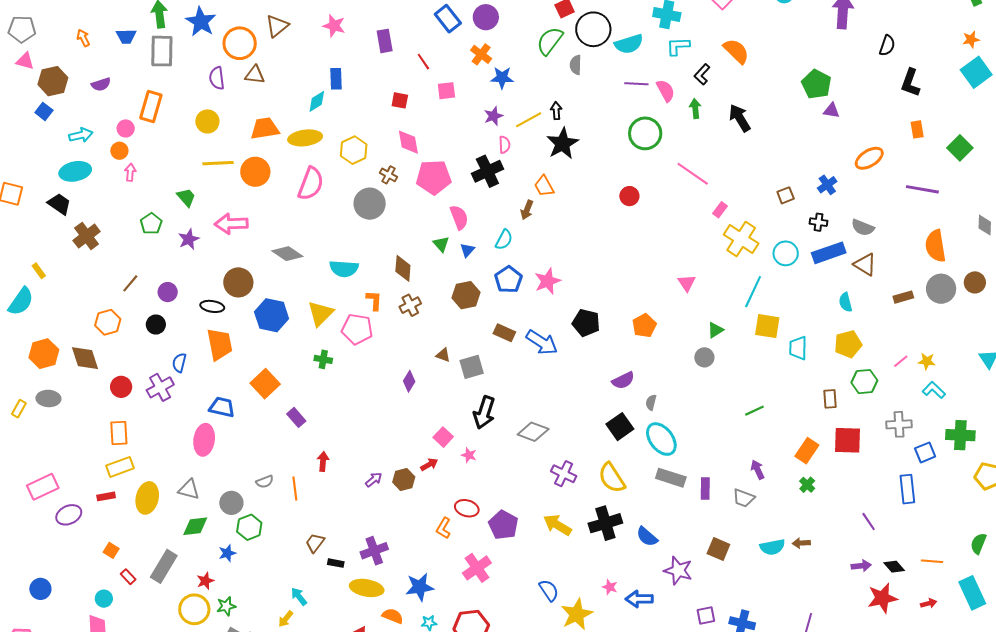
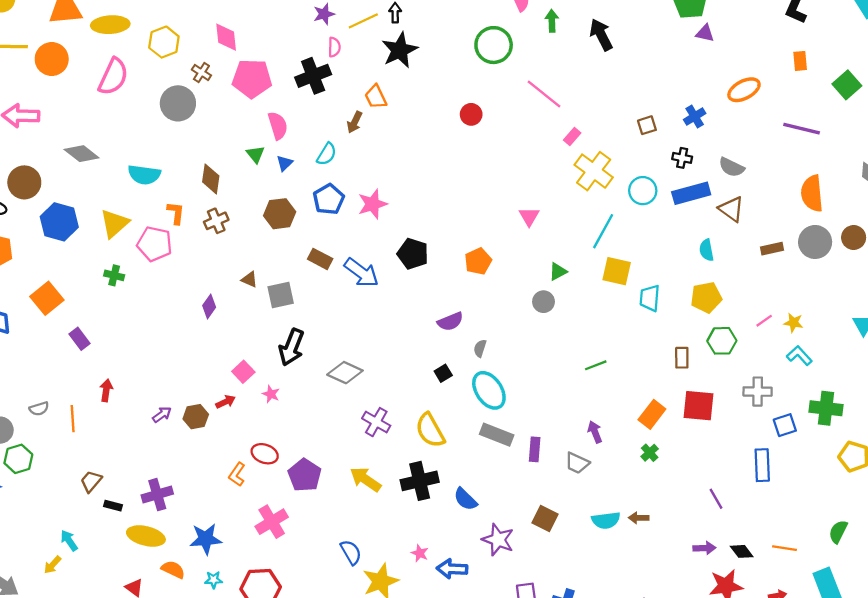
black square: (620, 427) -> (443, 373), size x0.6

